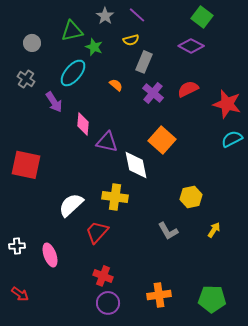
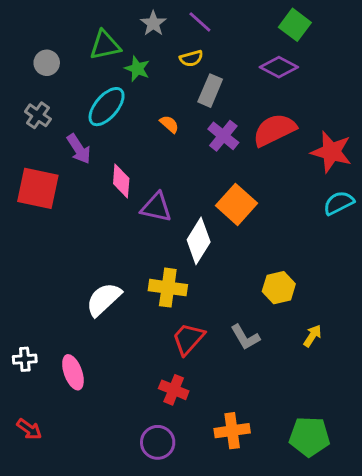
red semicircle: (188, 89) -> (274, 130), size x1.4
red square: (26, 165) -> (38, 188), moved
white diamond: (136, 165) -> (199, 241), turned 44
red trapezoid: (97, 232) -> (188, 339), moved
red cross: (103, 276) -> (174, 390), moved

